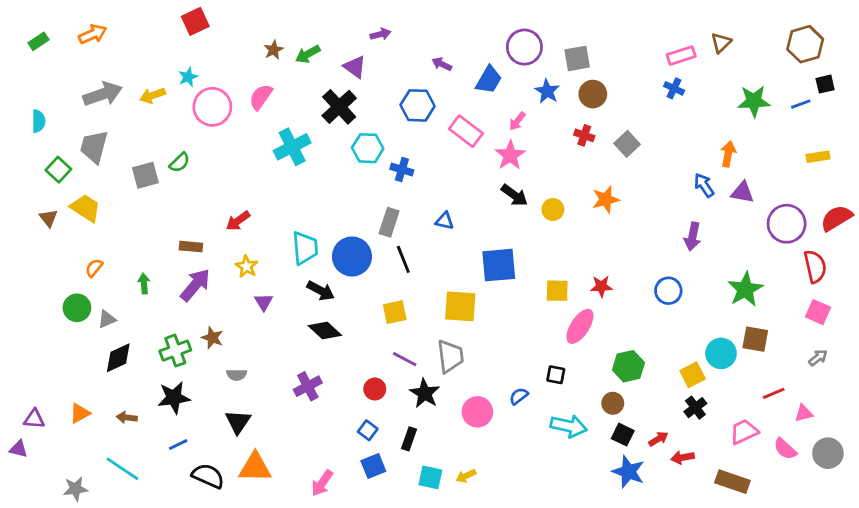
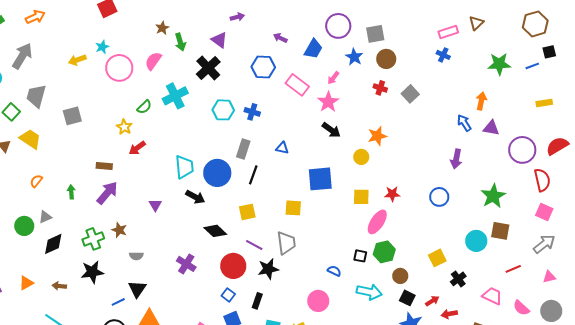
green arrow: (308, 54) -> (180, 42), moved, turned -78
gray arrow: (103, 94) -> (22, 56), moved, turned -40
cyan hexagon: (368, 148) -> (223, 110), moved
green semicircle: (180, 162) -> (144, 107), moved
orange star: (606, 199) -> (377, 136), moved
yellow circle: (553, 209) -> (361, 157), moved
black line: (403, 259) -> (253, 175), turned 42
yellow star: (247, 266) -> (124, 127), moved
yellow square: (460, 306) -> (293, 208), size x0.7
green circle: (77, 308) -> (24, 226), moved
black diamond: (325, 331) -> (215, 231), moved
gray arrow: (818, 358) -> (544, 244), size x1.6
green hexagon: (628, 366) -> (384, 252), moved
yellow square: (693, 375) -> (437, 258), moved
purple cross: (308, 386) -> (186, 264), turned -30
red circle: (375, 389) -> (233, 266), size x1.6
black star: (425, 393) -> (268, 269), turned 30
blue semicircle: (519, 396) -> (334, 271), turned 64
pink circle: (477, 412) -> (318, 301), moved
pink triangle: (804, 413) -> (549, 277), moved
pink trapezoid: (744, 432) -> (492, 296), turned 50
blue line: (178, 445) -> (118, 302), moved

